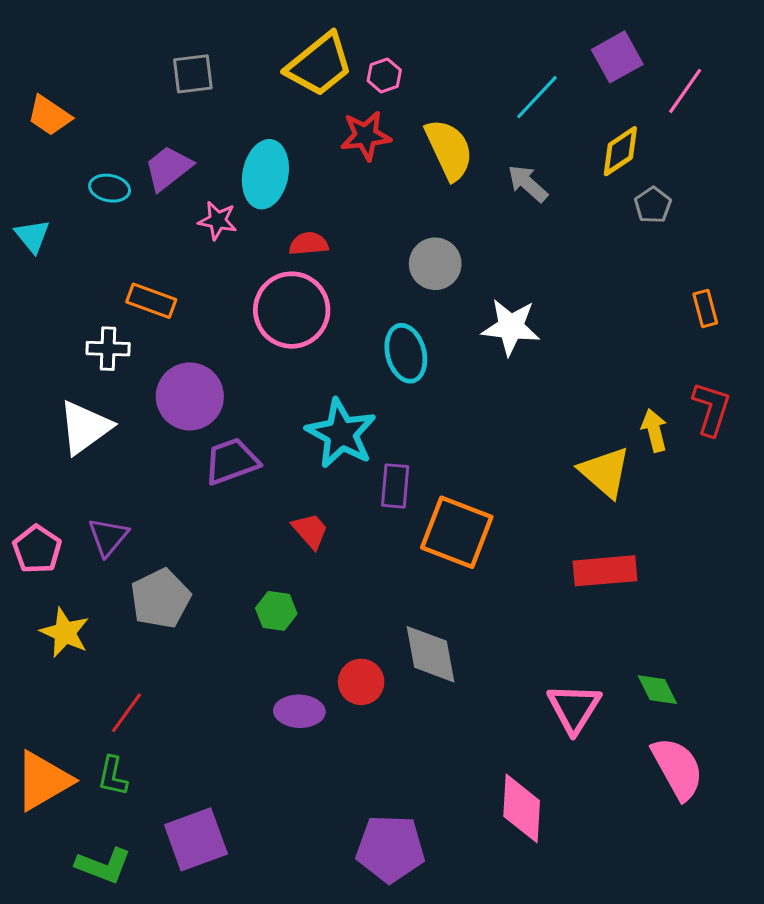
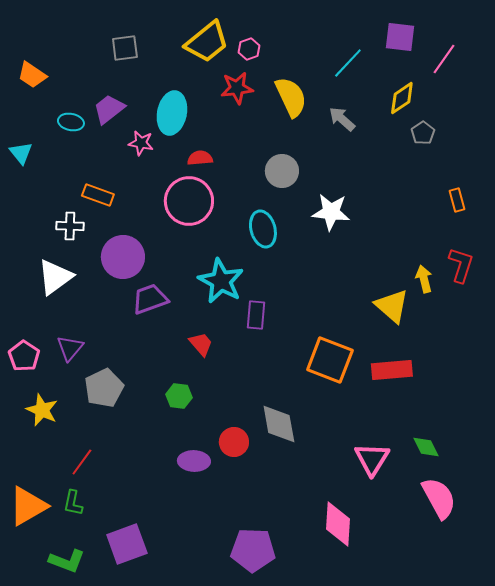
purple square: (617, 57) -> (400, 37), turned 36
orange square: (457, 532) -> (330, 360), moved

